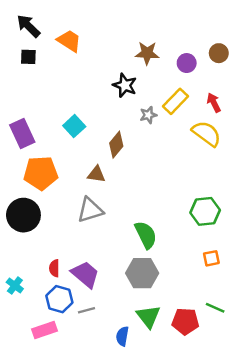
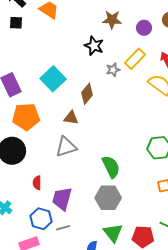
cyan square: (74, 126) -> (53, 79), size x1.4
red semicircle: (54, 268) -> (37, 183), moved
purple trapezoid: (85, 274) -> (62, 199), turned -115

